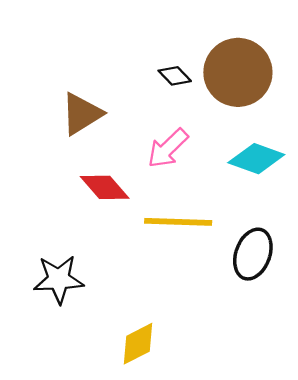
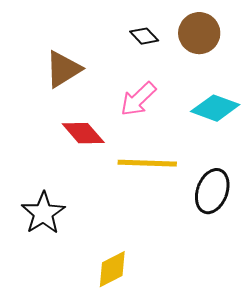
brown circle: (238, 72) -> (199, 33), size x0.7
black star: (59, 279) -> (43, 213), turned -30

